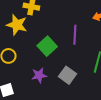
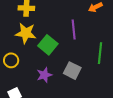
yellow star: (17, 25) -> (26, 33), moved

